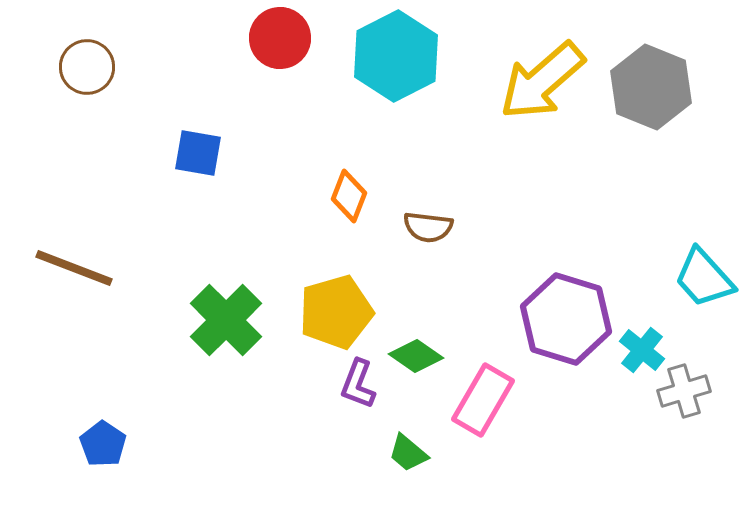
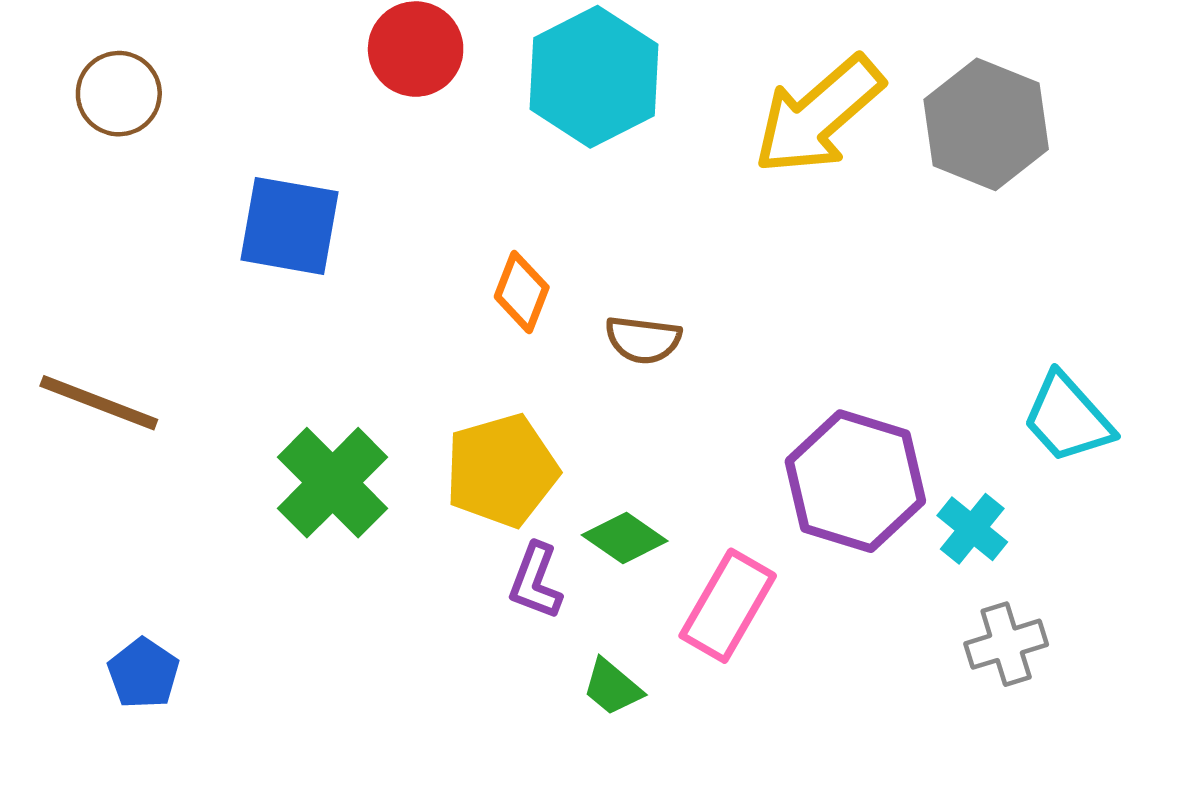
blue square: (198, 153) -> (289, 226), size x1.4
gray cross: (684, 391) -> (1006, 644), moved

